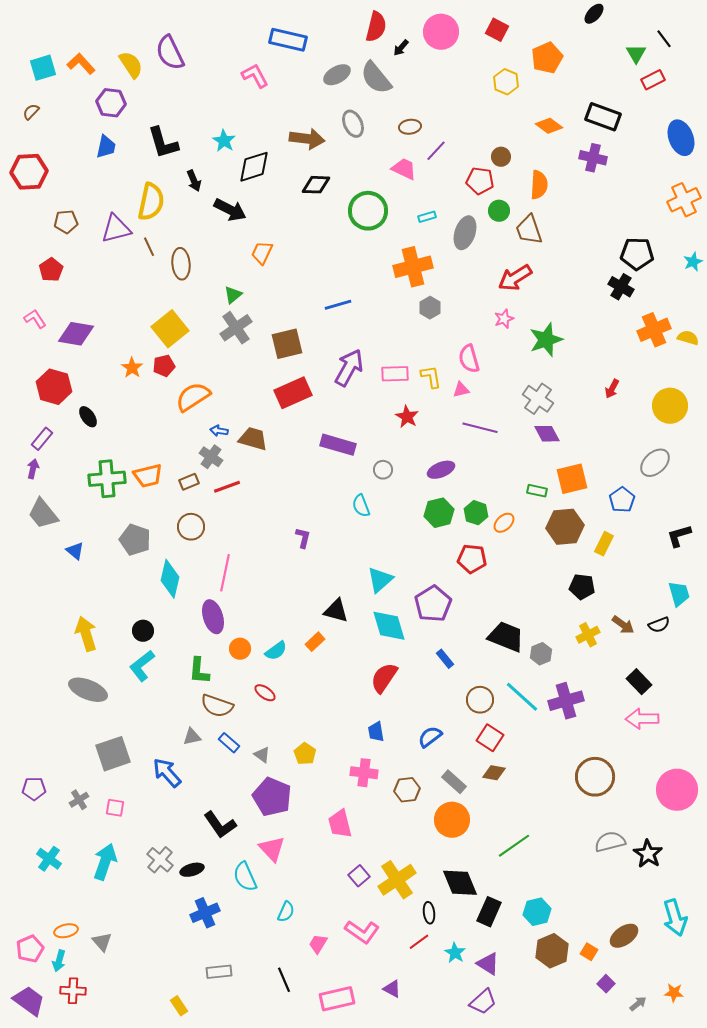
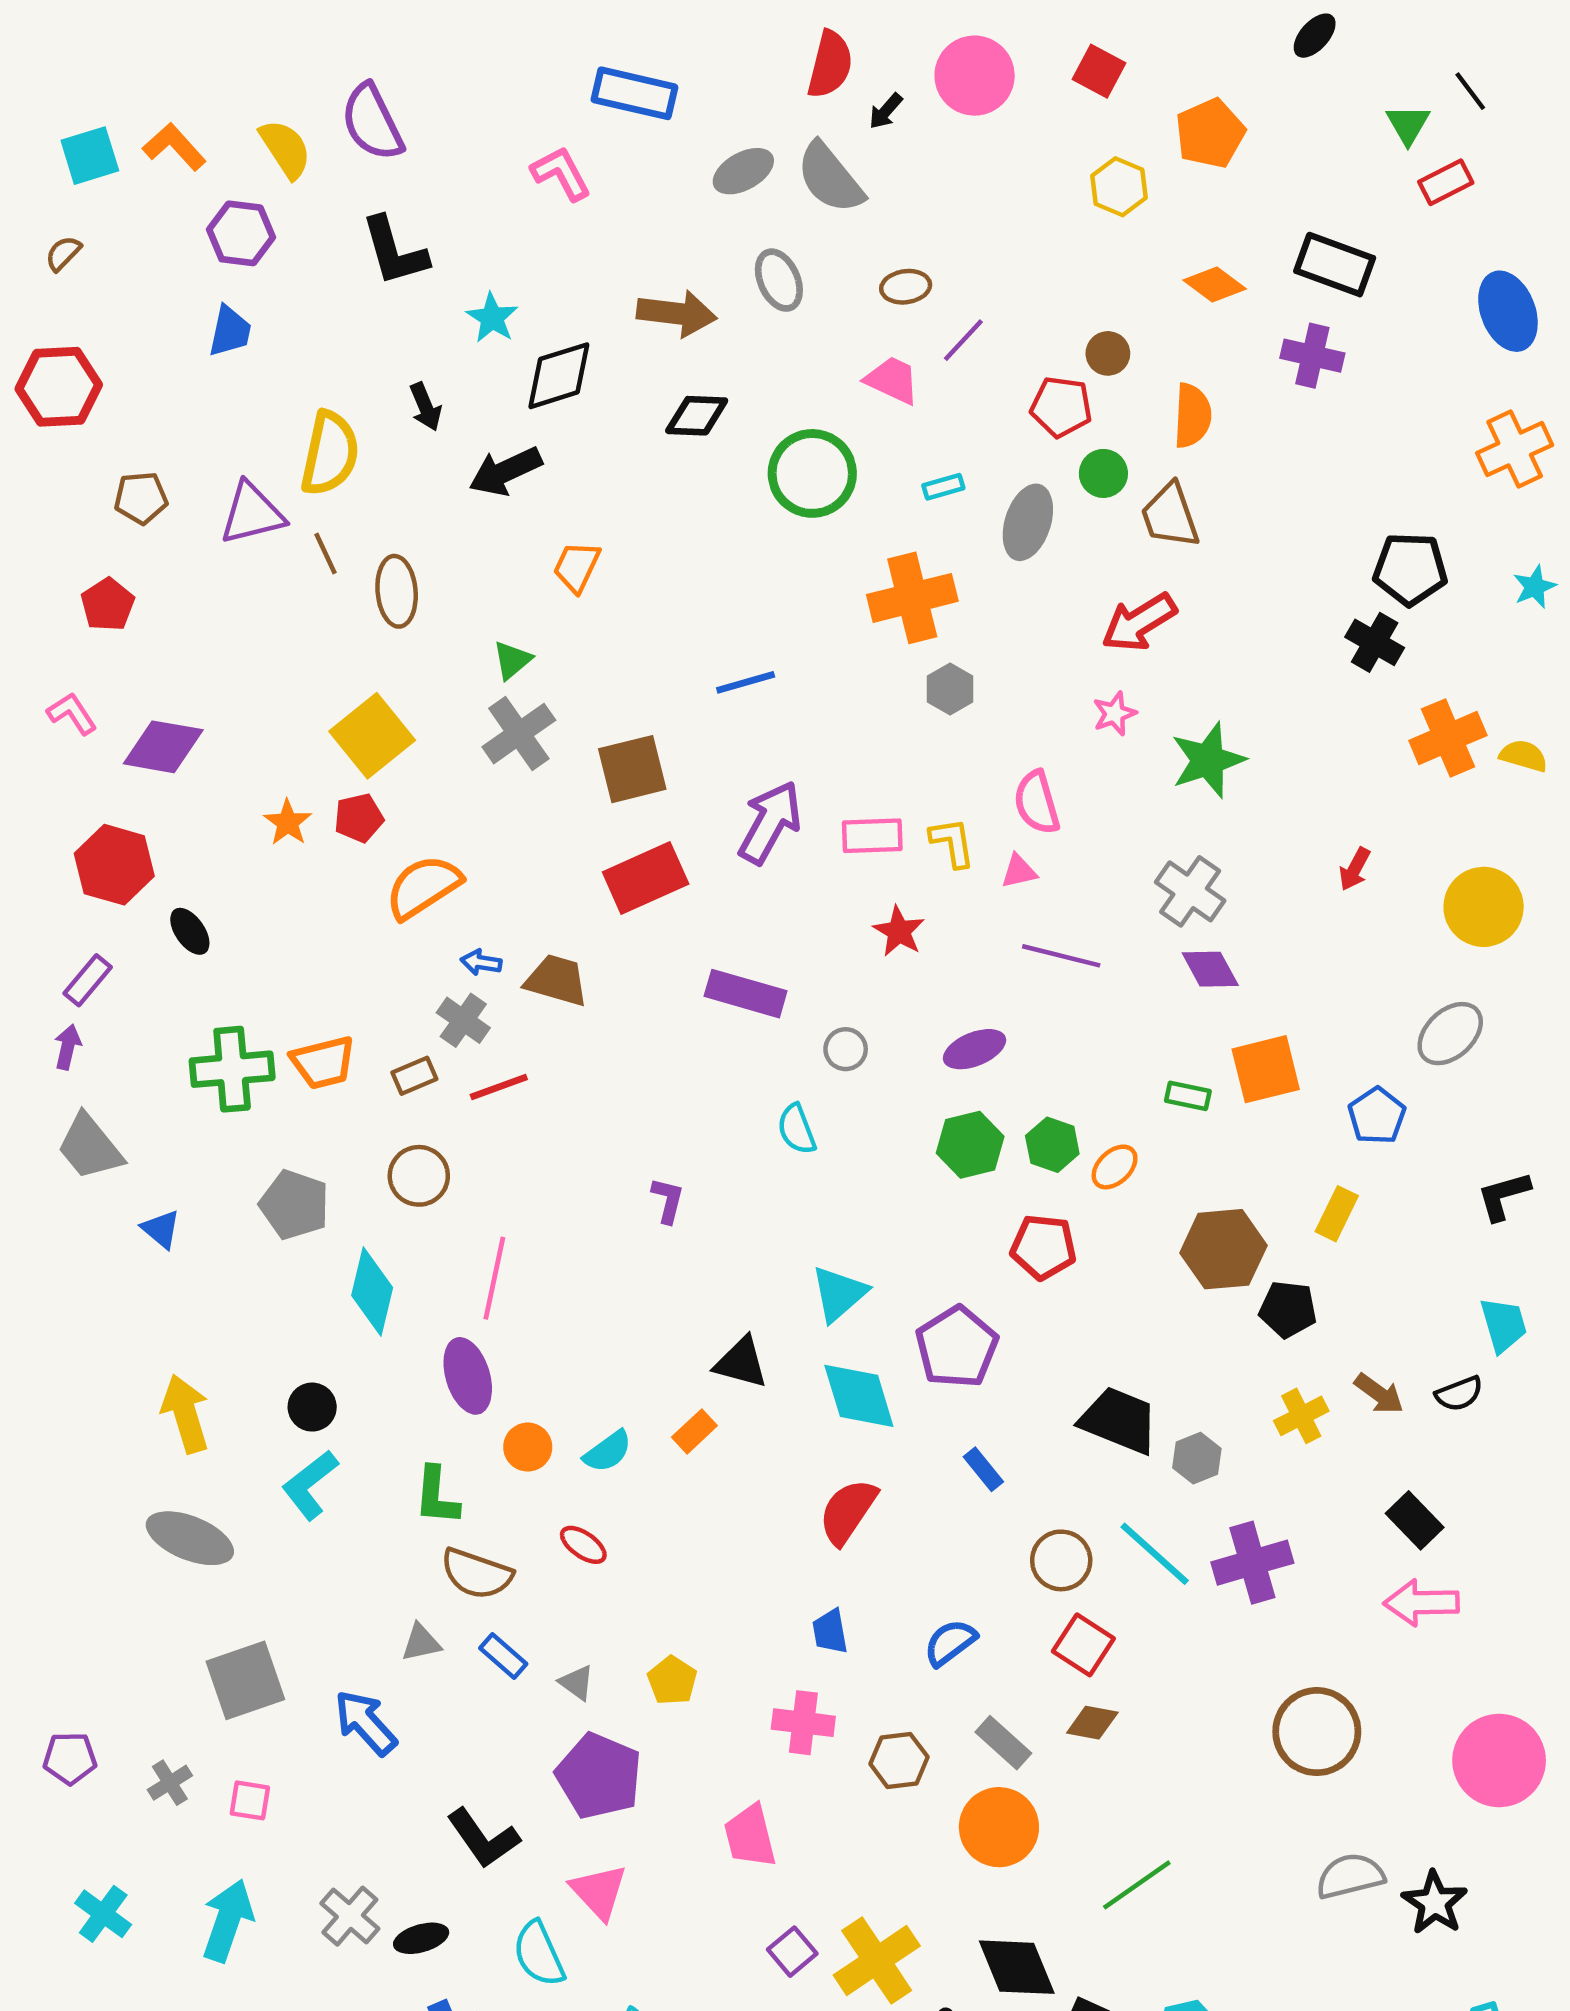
black L-shape: (163, 143) -> (394, 251), moved
black arrow: (230, 210) -> (506, 471), turned 128
brown hexagon: (565, 527) -> (1223, 1249), moved

